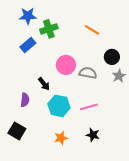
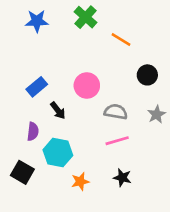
green cross: (49, 29) -> (85, 17), moved, turned -30
blue rectangle: (28, 45) -> (37, 87), moved
gray semicircle: (88, 73) -> (116, 112), moved
gray star: (119, 76) -> (157, 114), moved
cyan hexagon: (59, 106) -> (58, 153), moved

